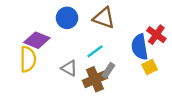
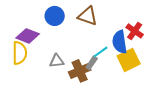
cyan line: (95, 51) -> (101, 52), moved
yellow square: (150, 67) -> (129, 60), size x1.6
gray triangle: (69, 68) -> (57, 61), turned -35

